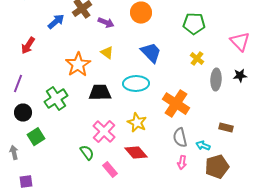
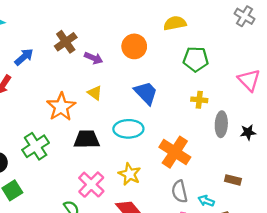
blue arrow: (56, 22) -> (24, 57), moved
yellow cross: (197, 59) -> (199, 100), turned -32
black star: (240, 76) -> (248, 132), moved

